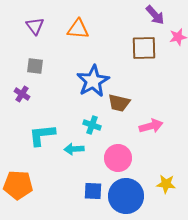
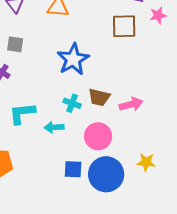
brown trapezoid: (119, 103) -> (99, 97), moved

